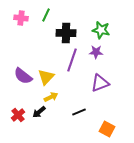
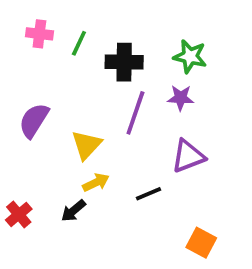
green line: (46, 15) -> (79, 43), moved
purple semicircle: (23, 76) -> (34, 120), moved, turned 84
black line: (79, 112) -> (149, 194), moved
red cross: (18, 115) -> (19, 214), moved

